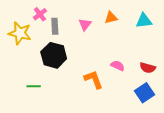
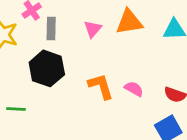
orange triangle: (111, 18) -> (129, 22), size x1.5
orange L-shape: (94, 80) -> (101, 86), moved

